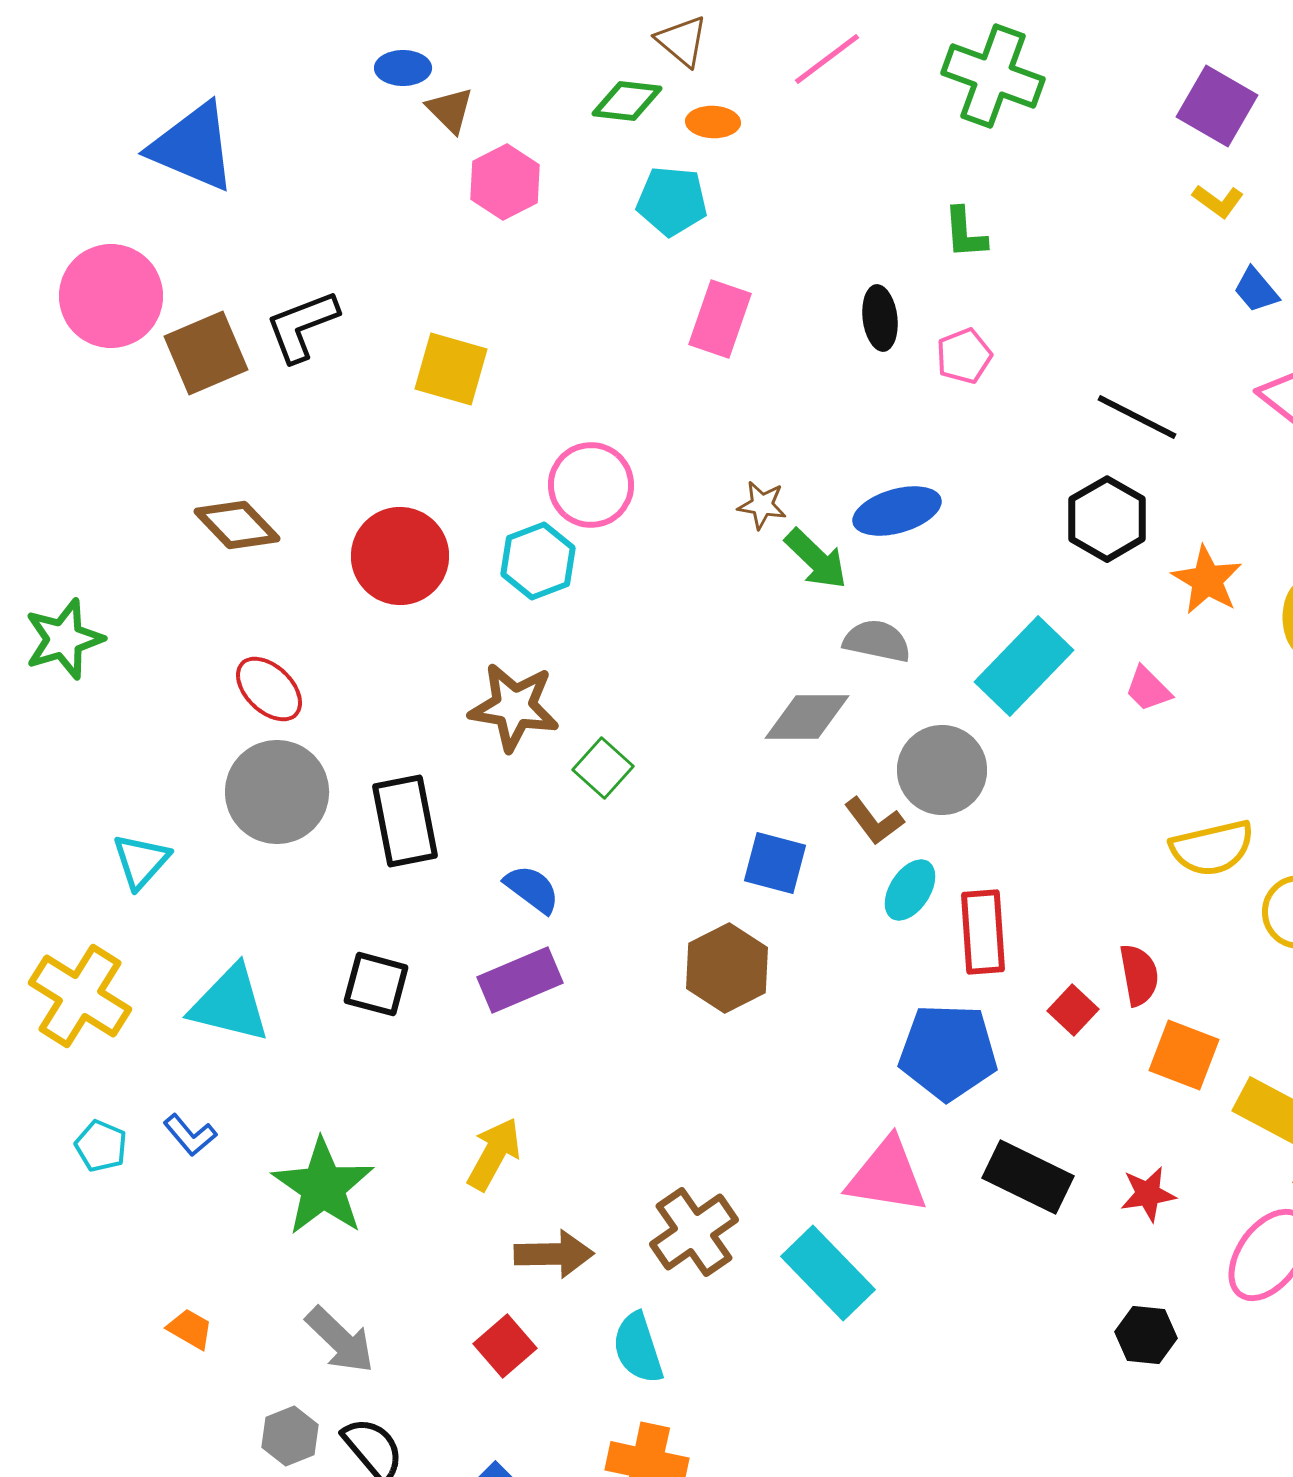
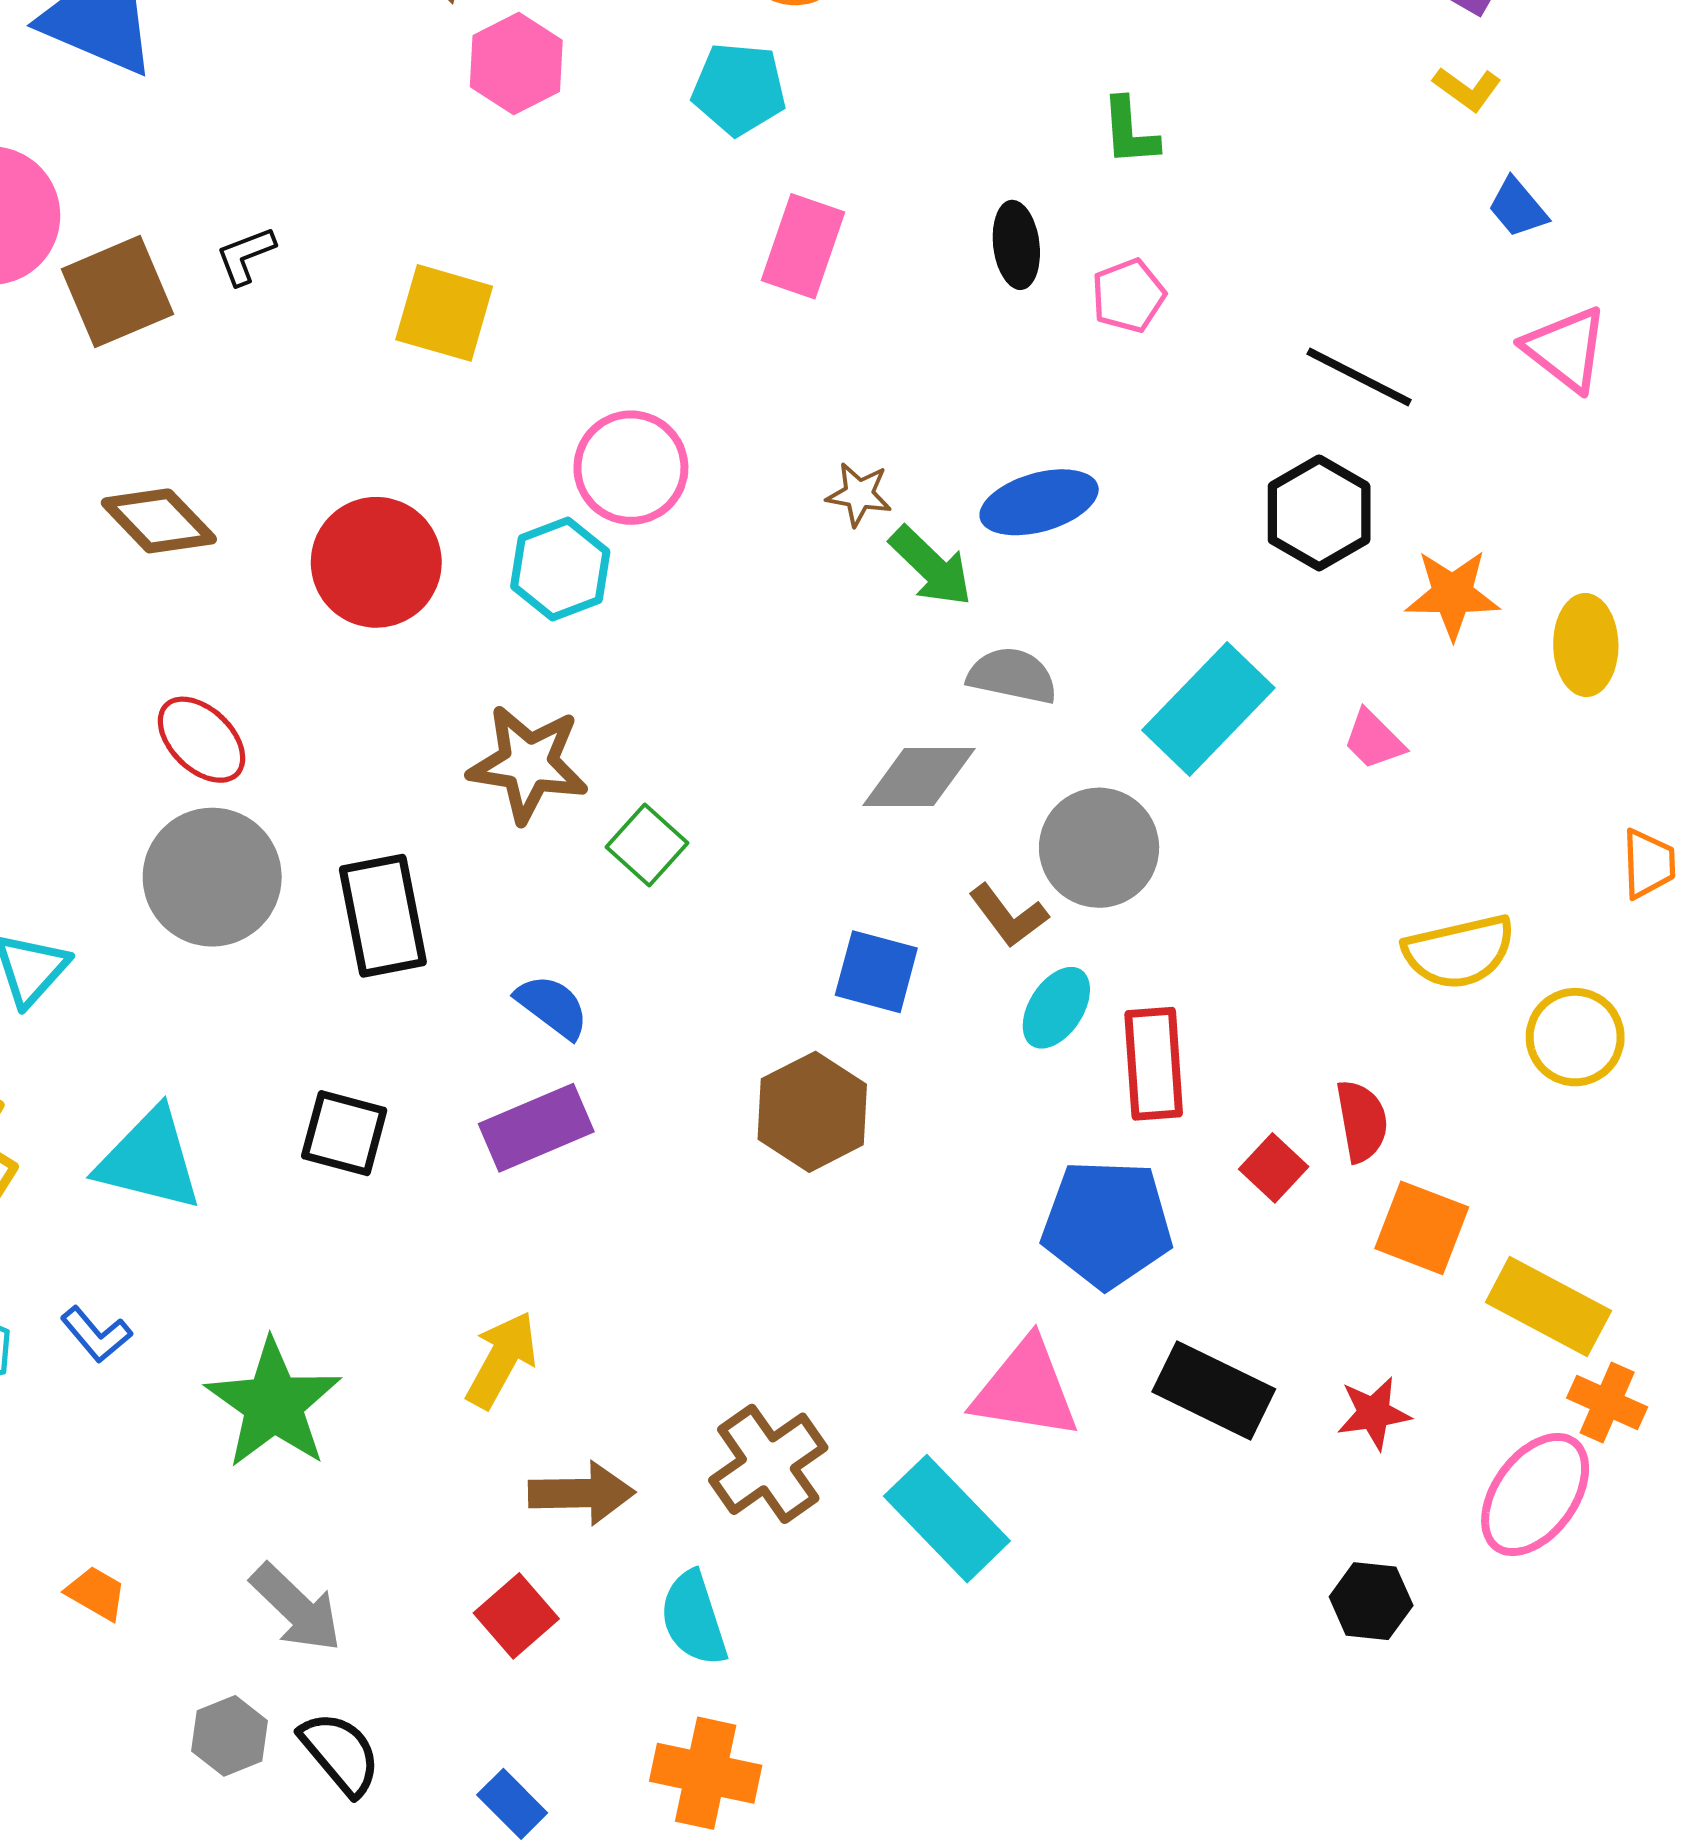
black L-shape: (302, 326) -> (246, 256), size x0.6
orange star: (1207, 580) -> (1452, 594), turned -30

